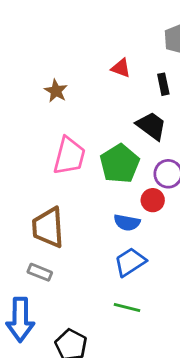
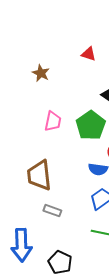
pink trapezoid: (69, 156) -> (53, 121), size x0.7
gray rectangle: (40, 272) -> (52, 211), moved

